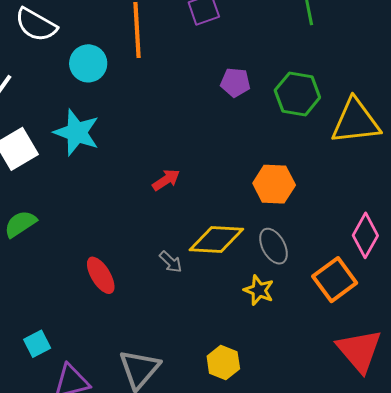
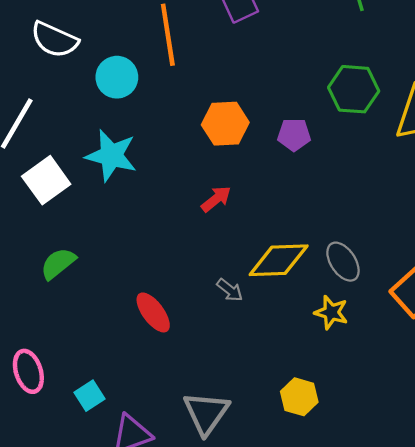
purple pentagon: (235, 82) -> (294, 135), moved
orange hexagon: (274, 184) -> (225, 124), moved

